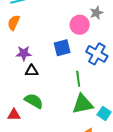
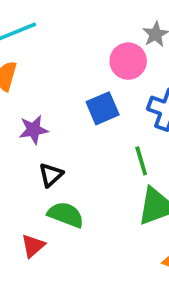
black triangle: (32, 71) -> (51, 175), moved, turned -32
red triangle: (14, 115) -> (33, 246), turned -32

